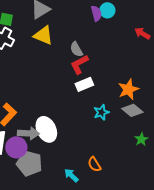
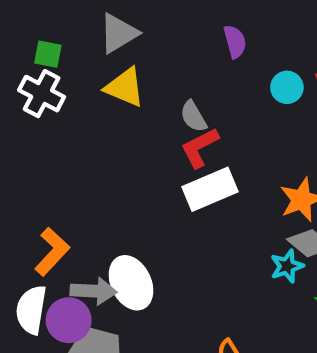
cyan circle: (107, 10) -> (287, 87), moved
white rectangle: (84, 84) -> (210, 189), size x1.4
cyan star: (101, 112) -> (287, 266), moved

